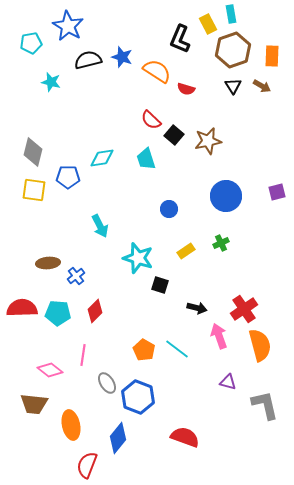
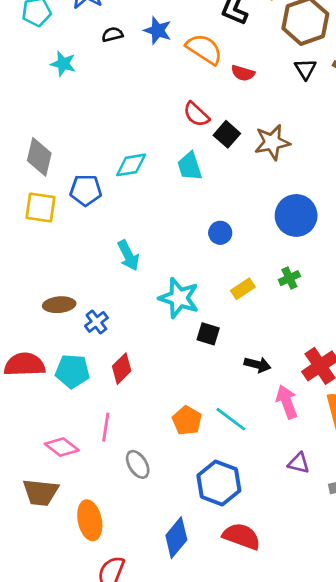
black semicircle: (88, 60) -> (112, 34), size x0.6
blue hexagon: (138, 397) -> (219, 483), moved
blue diamond: (118, 438) -> (176, 538), moved

